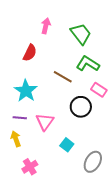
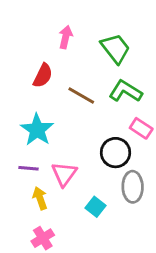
brown line: (63, 77) -> (81, 96), moved
yellow arrow: (16, 139) -> (40, 198), moved
gray ellipse: (93, 162) -> (133, 187), moved, turned -30

